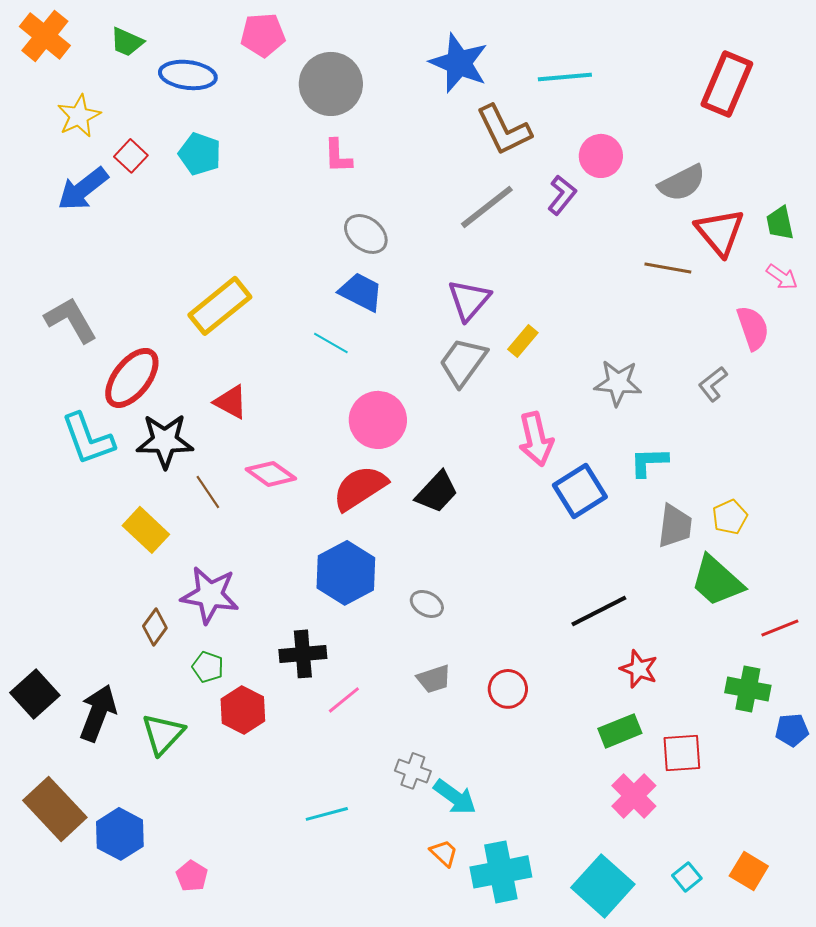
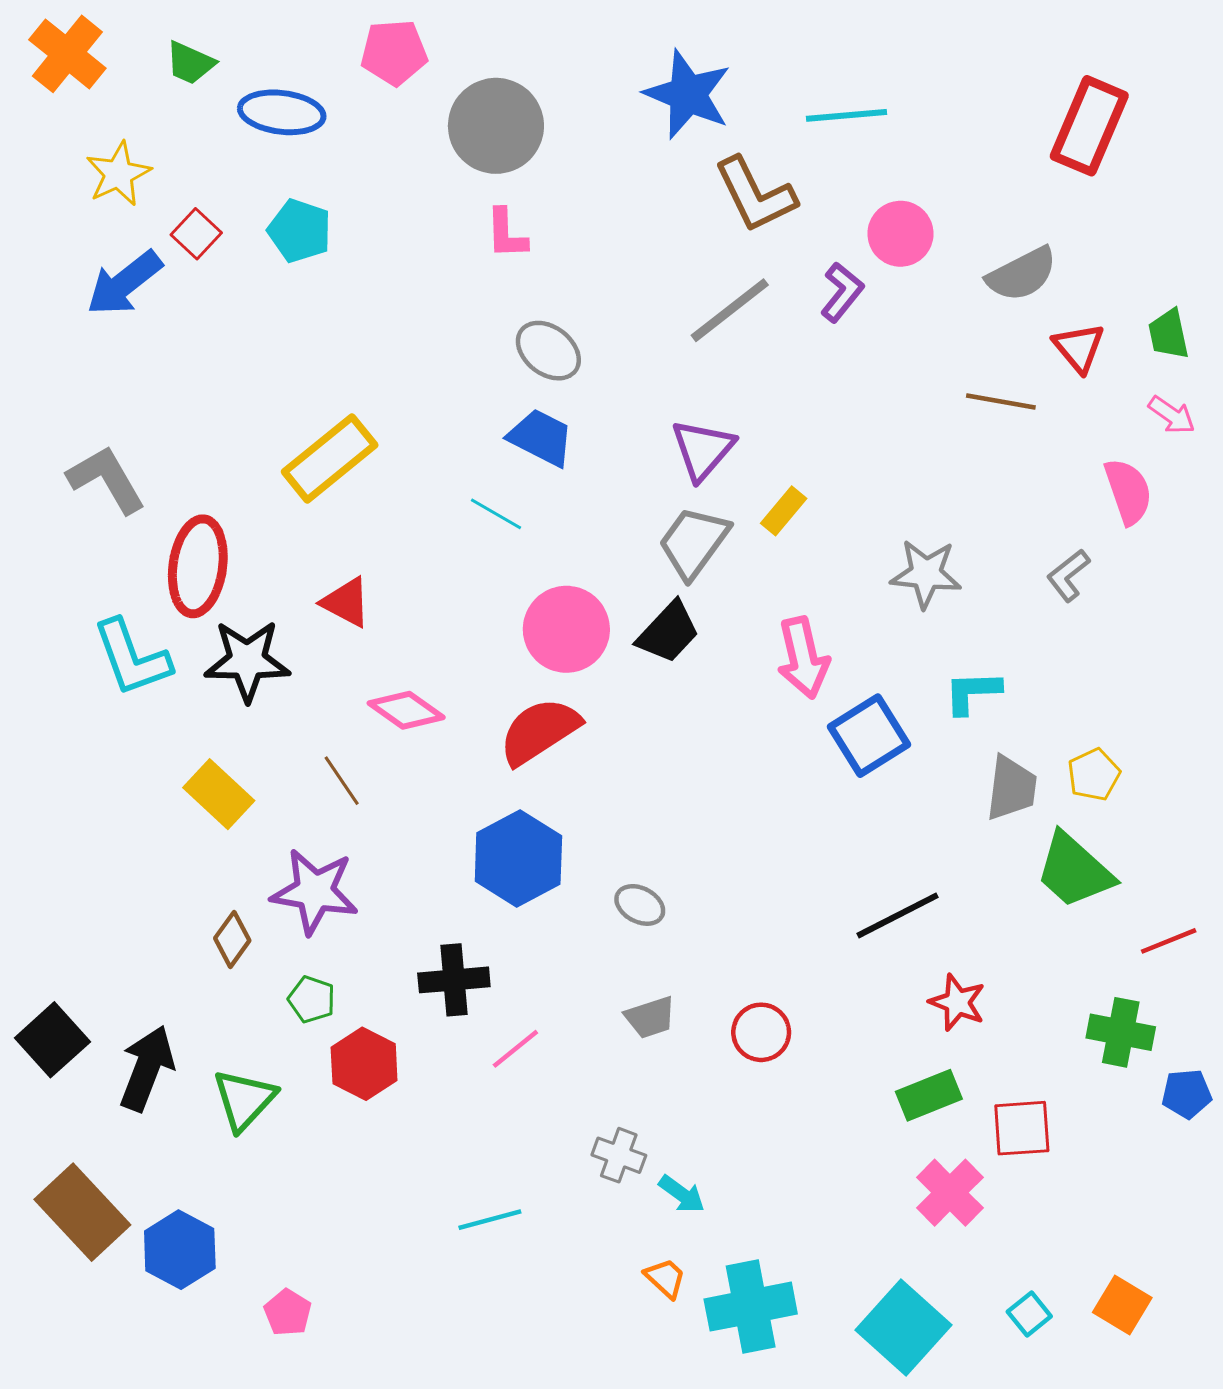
red triangle: (720, 232) -> (1079, 348), size x0.7
red ellipse: (132, 378) -> (198, 566), turned -30
brown line: (208, 492) -> (342, 781), moved
black trapezoid: (437, 492) -> (668, 632), moved
cyan arrow: (455, 797) -> (682, 1194), size x0.7

